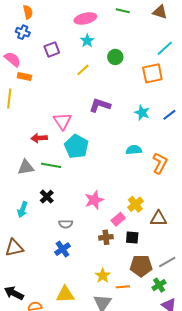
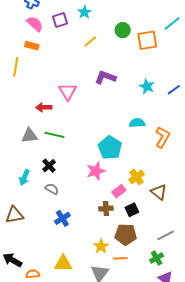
cyan star: (87, 41) -> (85, 12), moved
pink semicircle: (12, 59) -> (35, 24), moved
orange square: (152, 73) -> (147, 40), moved
cyan pentagon: (76, 146) -> (110, 148), moved
brown triangle: (158, 219) -> (159, 192), turned 36
gray semicircle: (66, 224) -> (52, 189), moved, turned -152
black square: (132, 238) -> (132, 210), turned -32
brown pentagon: (141, 266) -> (126, 234), moved

